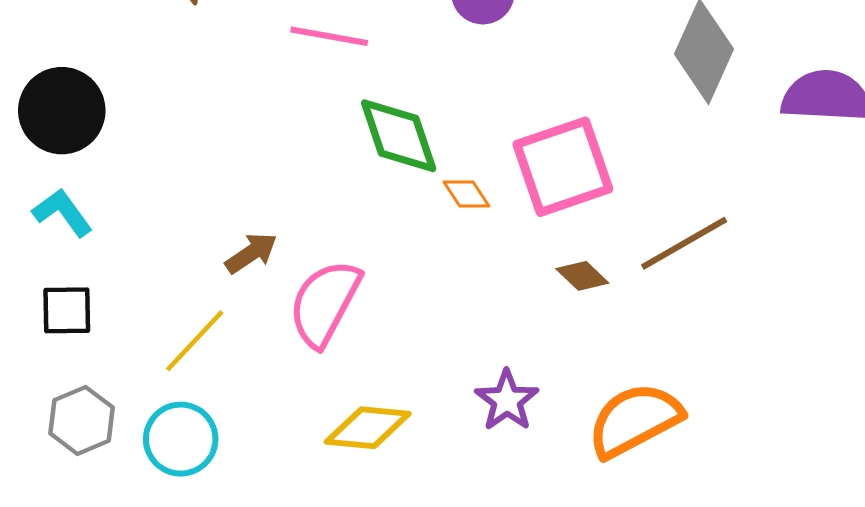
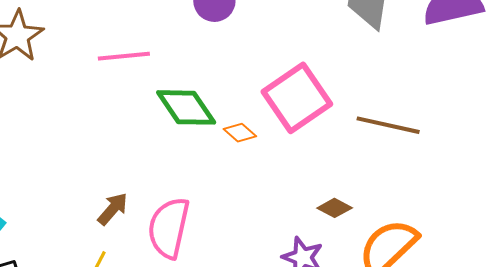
brown line: (684, 243) -> (388, 125), turned 58
brown diamond: (582, 276) -> (335, 208), moved

